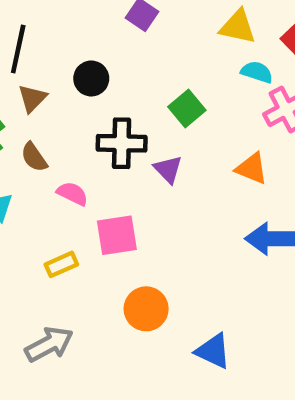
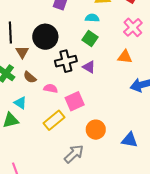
cyan semicircle: (257, 72) -> (92, 18), moved
black circle: (91, 78) -> (45, 37), size x1.6
yellow rectangle: (61, 264) -> (54, 120), size x1.5
gray arrow: (49, 344) -> (74, 154), moved

